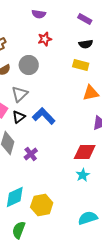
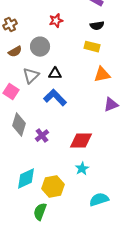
black triangle: (19, 117) -> (55, 74), moved, turned 40
red diamond: (85, 152) -> (81, 141), moved
cyan star: (83, 175) -> (82, 169), moved
green semicircle: (19, 230) -> (40, 212), moved

